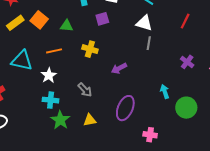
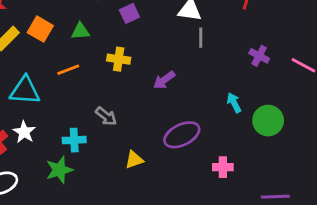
white star: (49, 75) -> (24, 132), moved
gray arrow: (85, 90) -> (106, 116), moved
purple ellipse: (125, 108) -> (182, 135), turned 50
green star: (60, 120) -> (59, 170), moved, turned 30

